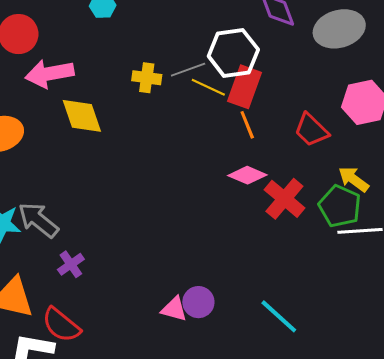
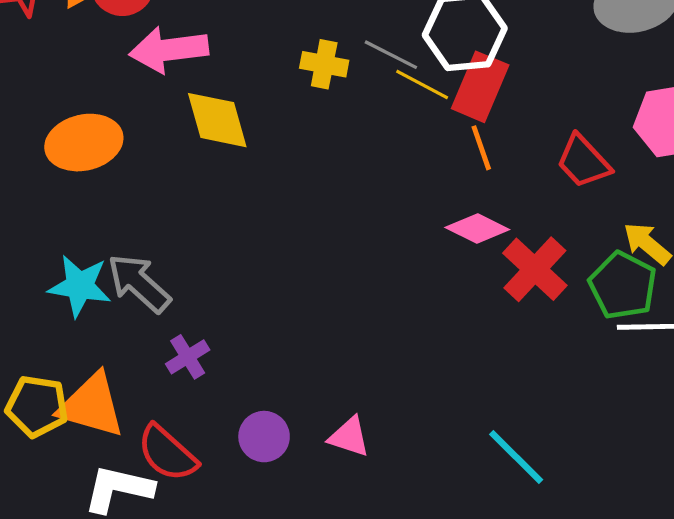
gray line: (188, 70) -> (391, 55), turned 44
purple circle: (198, 302) -> (264, 437), moved

